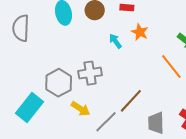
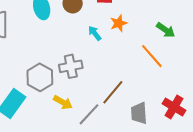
orange star: (140, 32) -> (119, 23), turned 30

